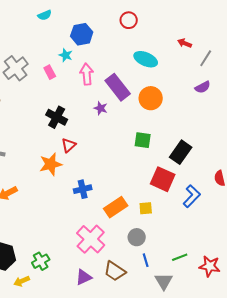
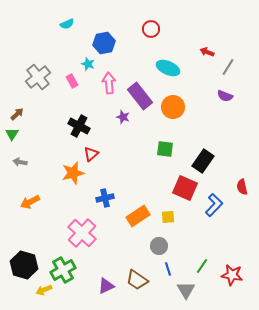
purple semicircle: (203, 87) -> (225, 96), turned 49
pink cross: (91, 239) -> (82, 233), moved
green line: (180, 257) -> (202, 266), turned -35
green cross: (41, 261) -> (63, 270), size x1.4

